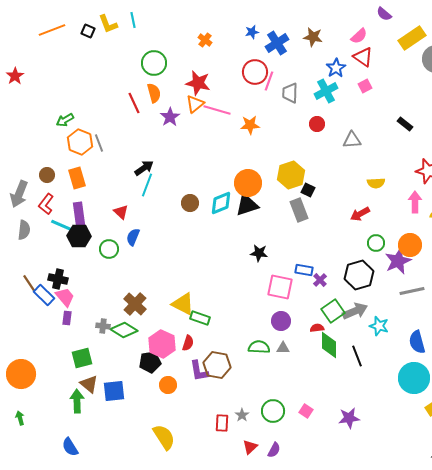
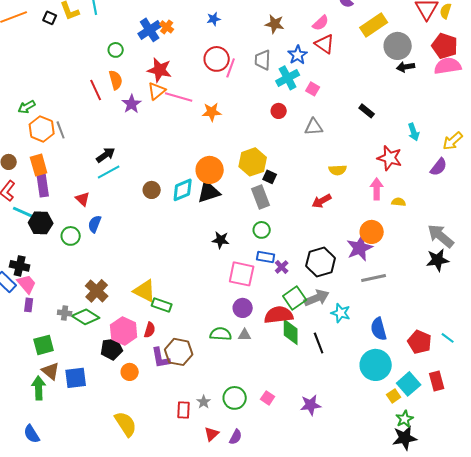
blue cross: (277, 43) -> (150, 30), moved
green circle: (154, 63) -> (116, 50), size x0.6
pink square: (365, 86) -> (313, 89), moved, turned -32
gray trapezoid: (290, 93) -> (263, 60), moved
cyan line: (147, 185) -> (109, 172), turned 40
purple rectangle: (79, 214) -> (43, 185), moved
green circle: (376, 243) -> (262, 230), moved
red semicircle: (317, 328) -> (279, 315), size x2.0

